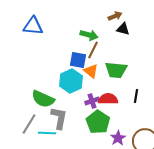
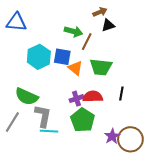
black triangle: (123, 29) -> (108, 25), turned -32
brown line: (93, 50) -> (87, 42), moved
cyan hexagon: (71, 81) -> (39, 57), moved
cyan line: (47, 133) -> (49, 131), moved
purple star: (118, 138) -> (112, 136), moved

